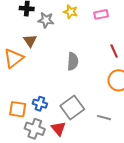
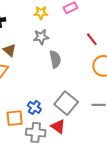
gray star: (46, 20) -> (41, 37), moved
blue cross: (40, 104) -> (34, 107), turned 32

